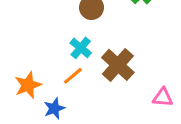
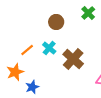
orange line: (73, 76) -> (27, 50), moved

